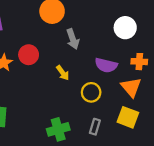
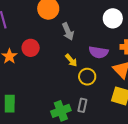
yellow arrow: (63, 73) -> (71, 60), moved
gray rectangle: (95, 127) -> (82, 105), moved

